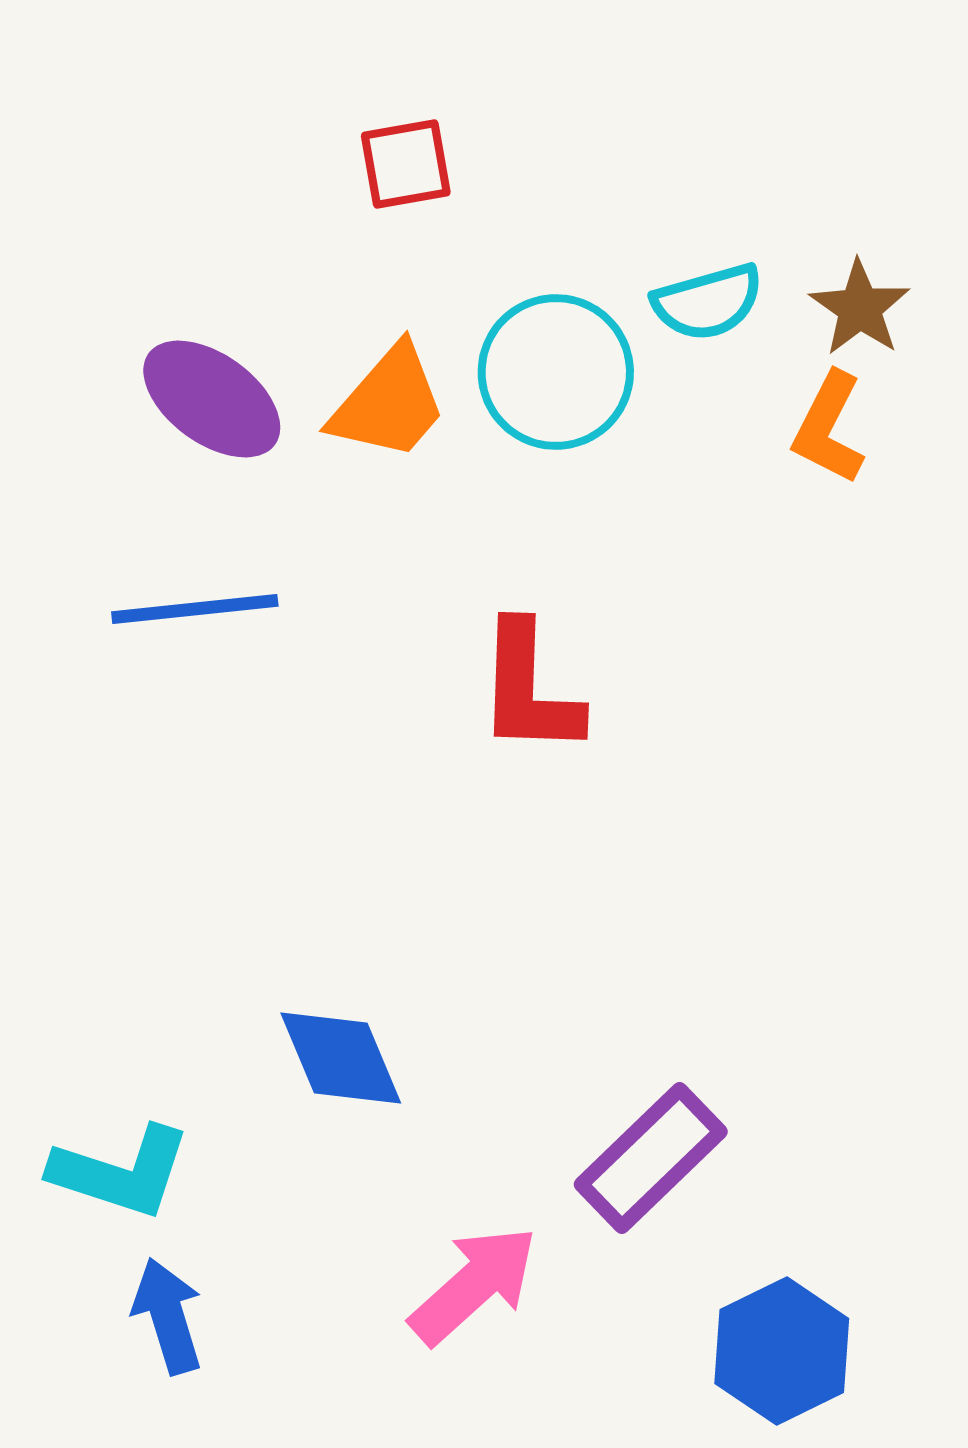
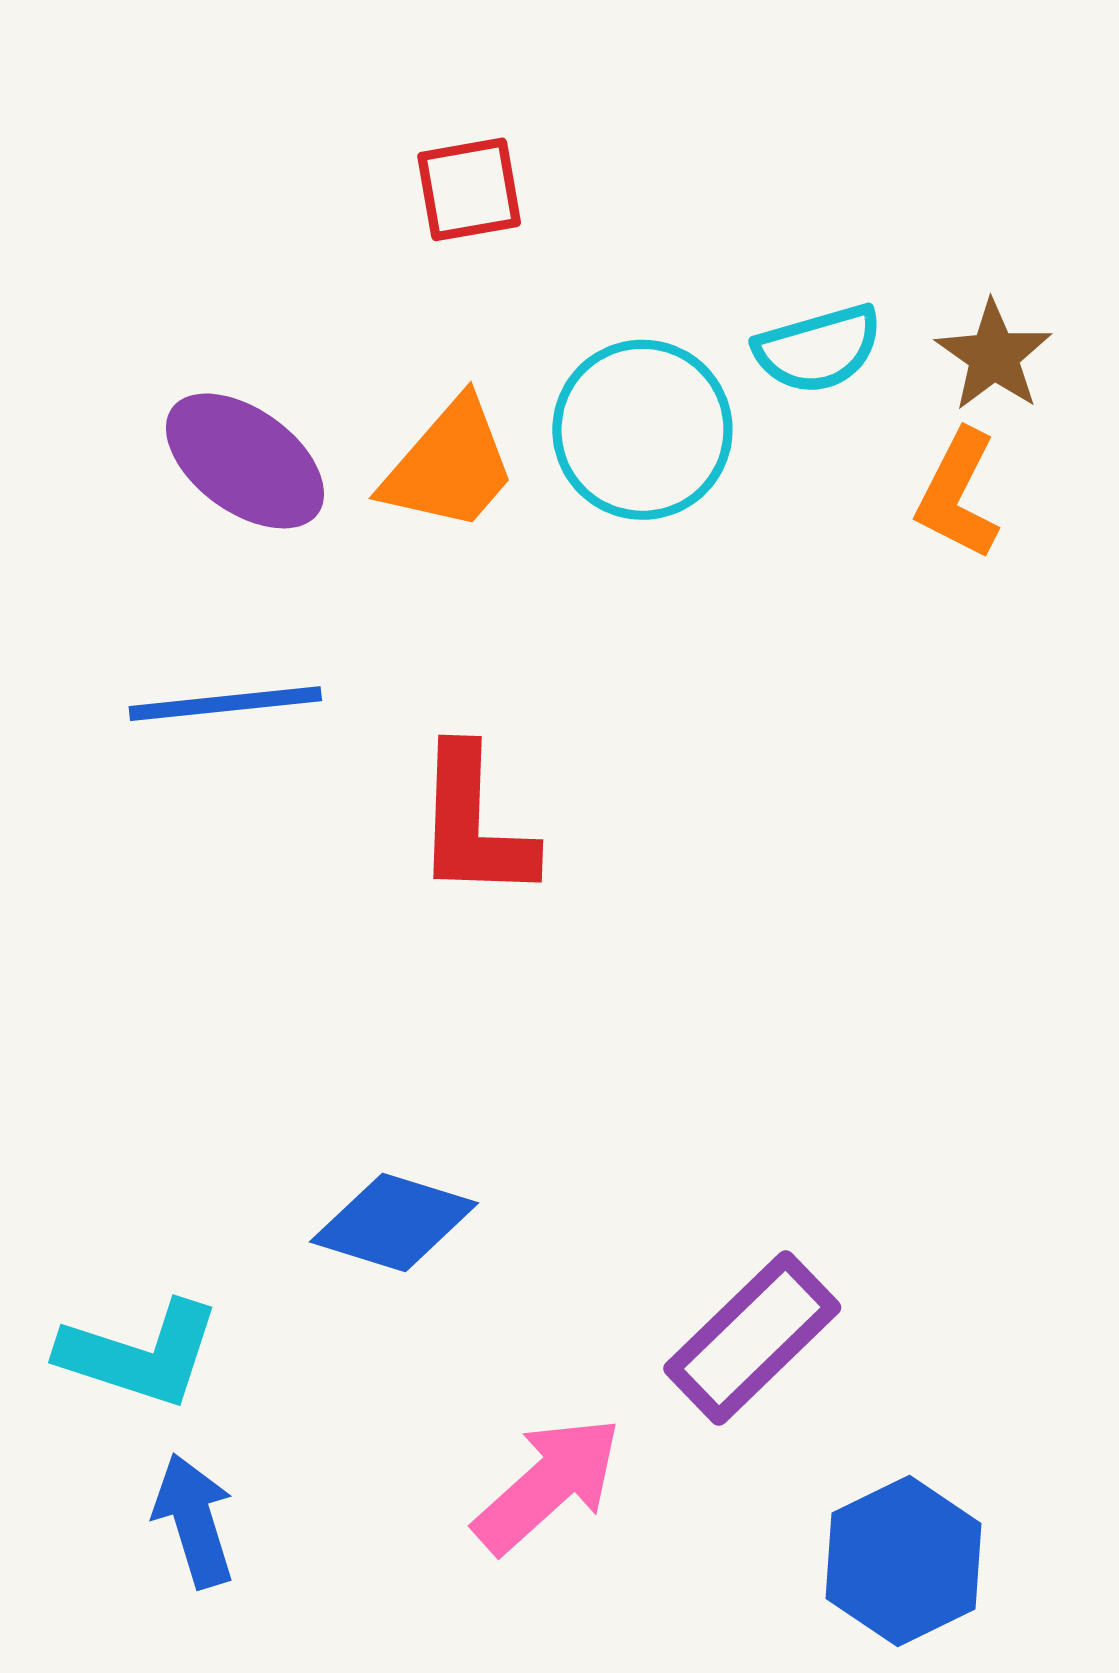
red L-shape: (529, 689) -> (474, 824), moved
blue diamond: (341, 1058) -> (394, 1222), turned -50

